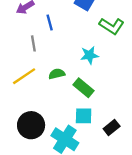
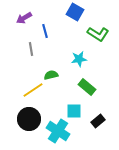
yellow line: (24, 76) -> (33, 90), moved
green rectangle: (84, 88) -> (87, 87), moved

